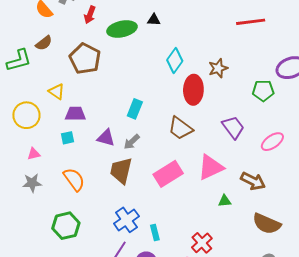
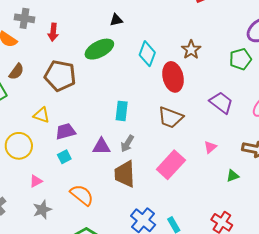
green ellipse: (122, 29) -> (99, 49), moved
pink triangle: (211, 167) -> (210, 147), size x0.5

